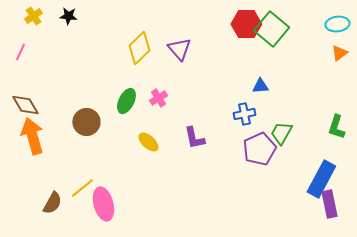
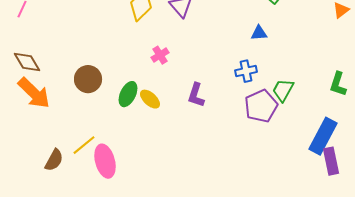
blue triangle: (260, 86) -> (259, 33), moved
green ellipse: (126, 101) -> (128, 94), moved
orange arrow: (32, 136) -> (34, 93), turned 150
purple L-shape: (194, 138) -> (196, 95), turned 30

